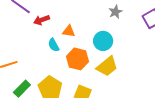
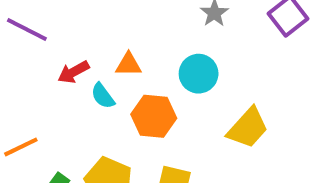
red arrow: (42, 20) -> (73, 72), moved
yellow trapezoid: (107, 66) -> (248, 128), moved

